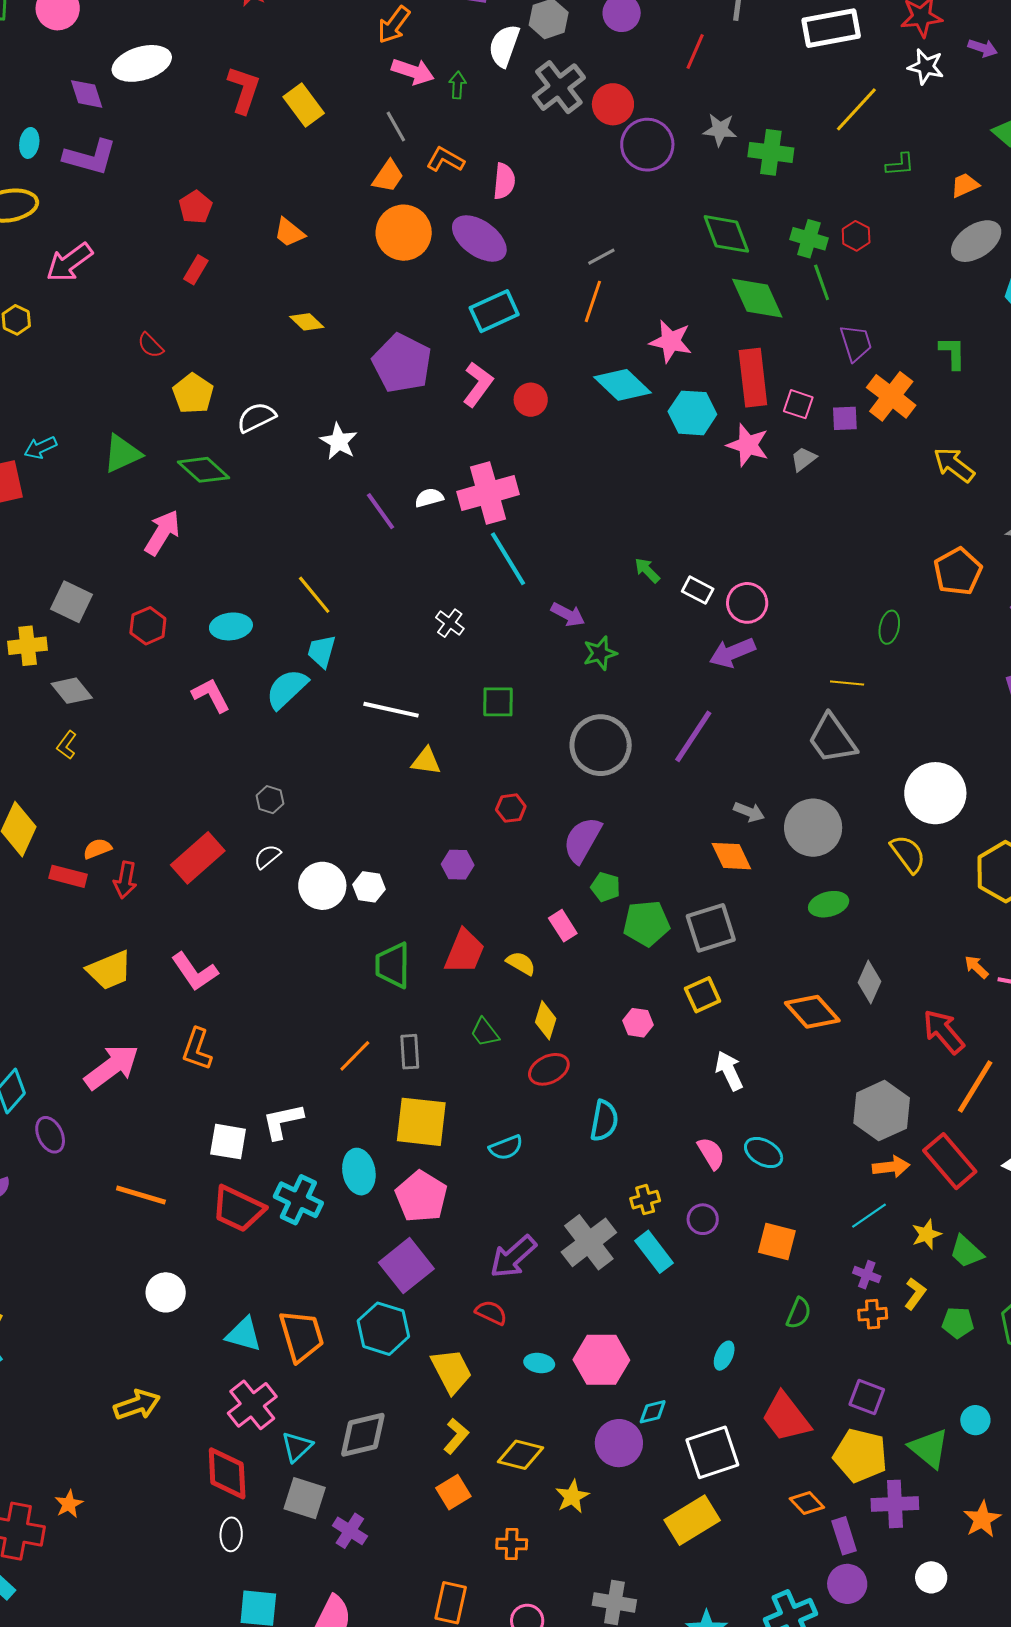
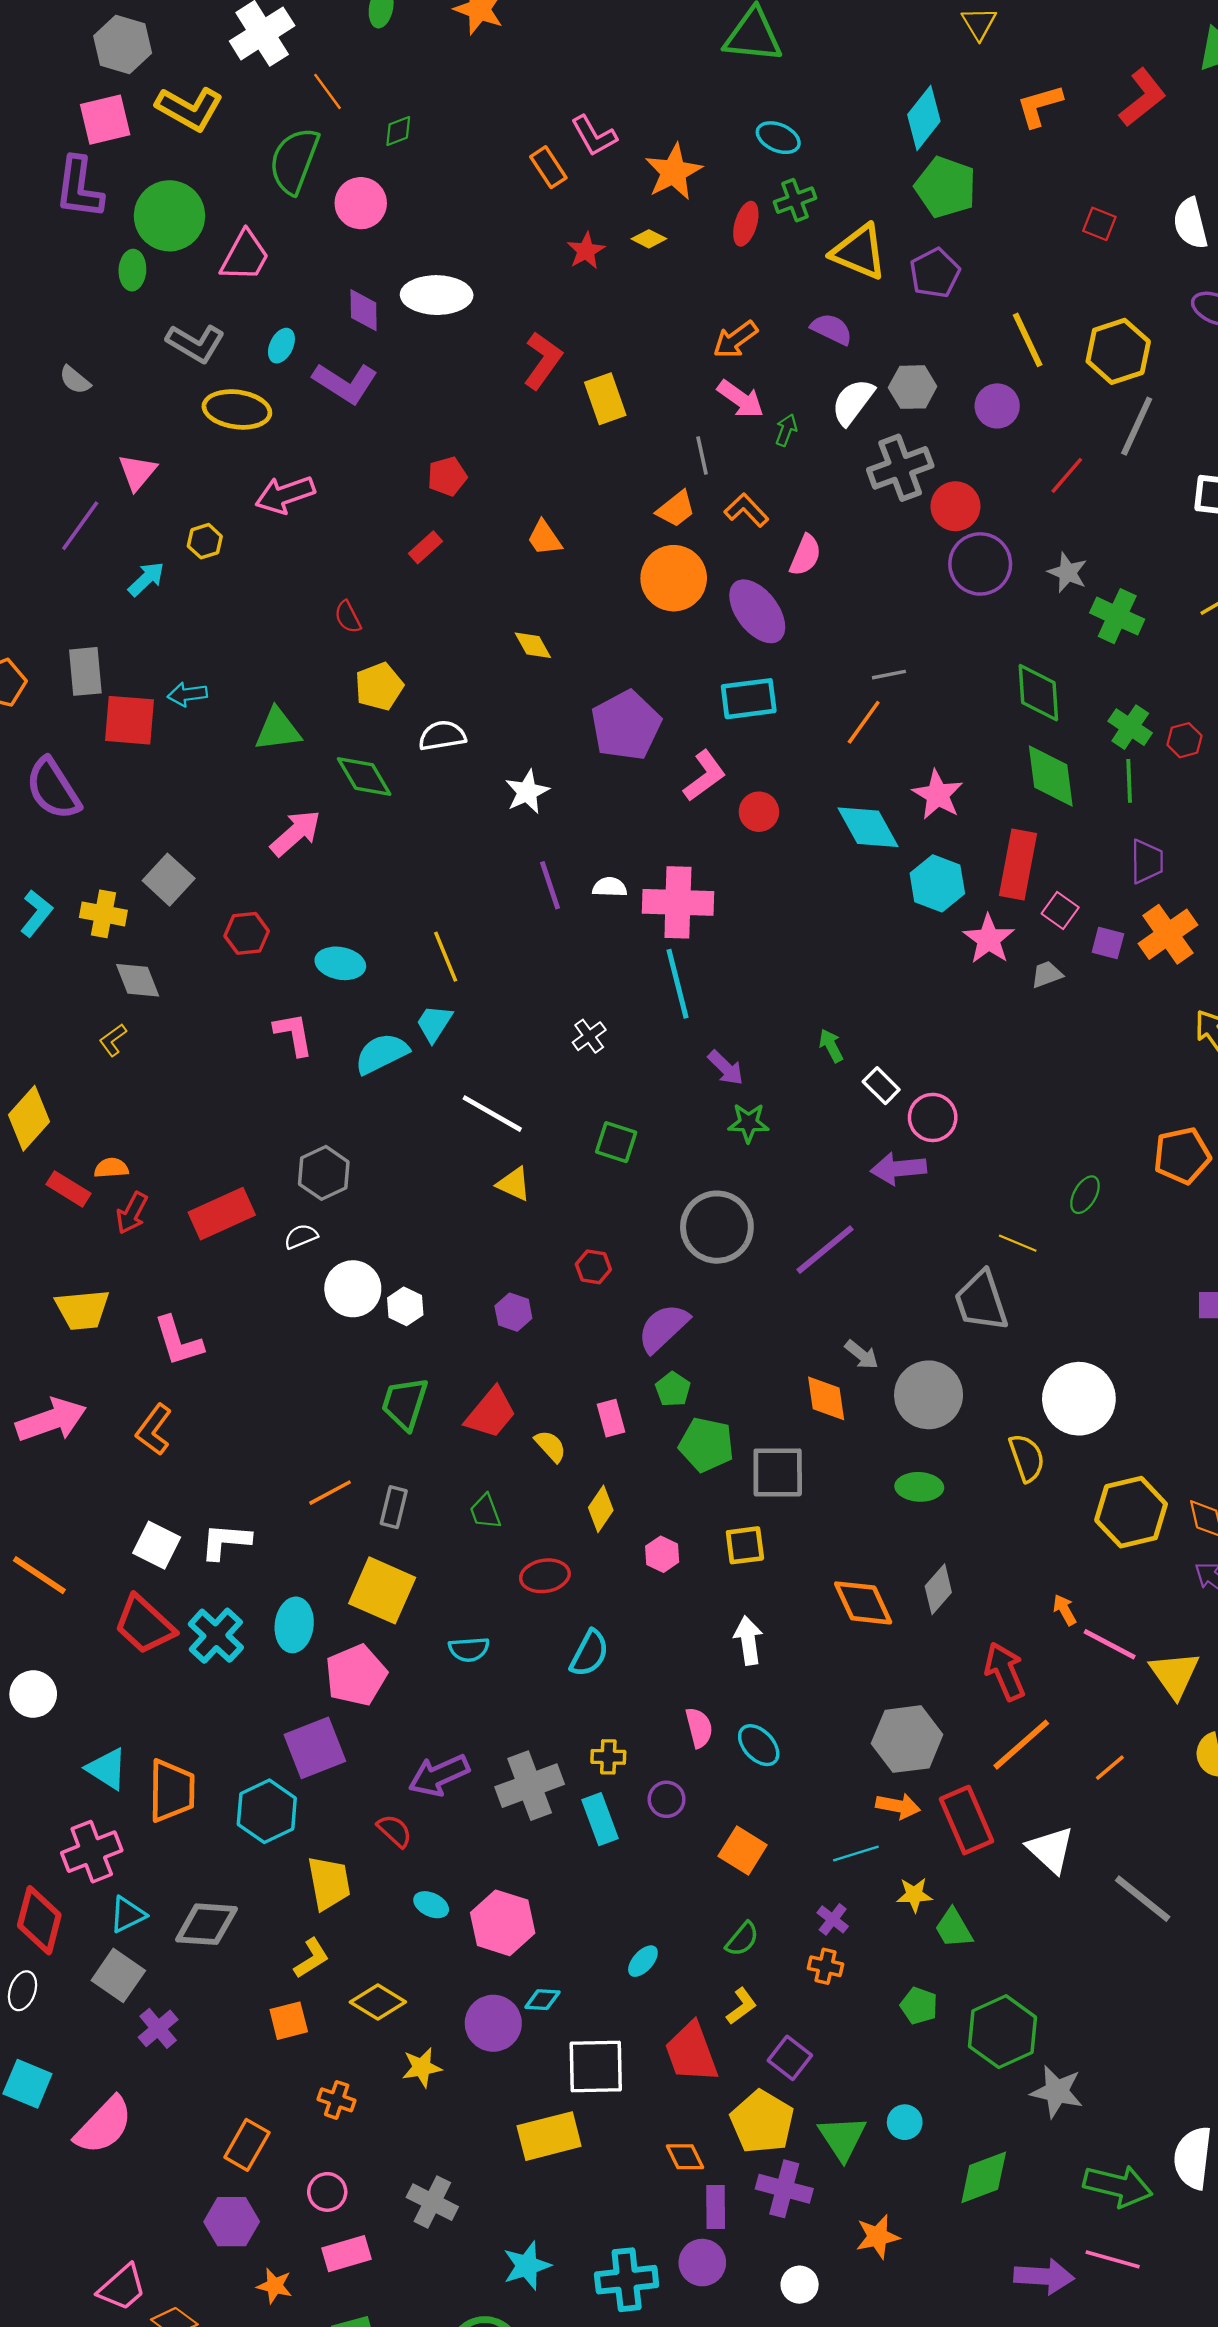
gray hexagon: (270, 800) -> (324, 1173), size x1.6
yellow diamond: (546, 1020) -> (601, 1509), moved
yellow L-shape: (915, 1294) -> (742, 2006), moved

